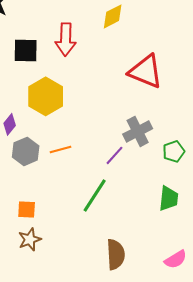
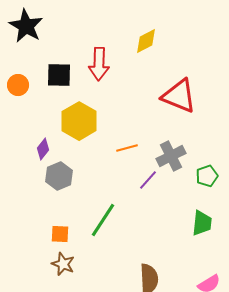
orange line: (61, 149) -> (127, 148), moved
green line: (95, 195) -> (103, 220), moved
brown star: (30, 239) -> (63, 264), turned -30

